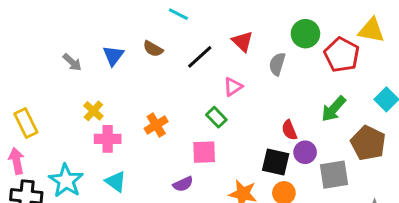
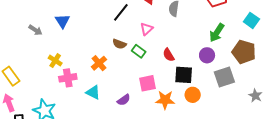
brown semicircle: (153, 49) -> (119, 44), moved
red semicircle: (289, 130) -> (169, 55), moved
pink square: (204, 152) -> (147, 83), moved
purple circle: (305, 152) -> (207, 55), moved
cyan triangle: (116, 181) -> (93, 92), moved

